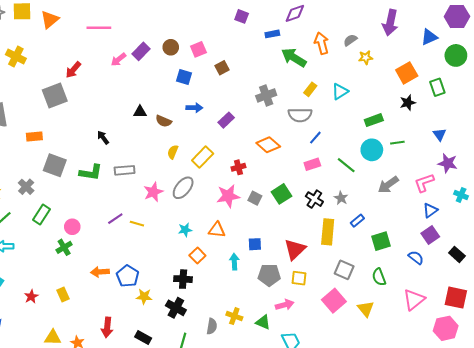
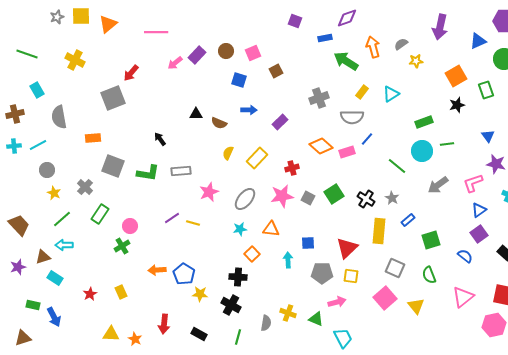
pink rectangle: (312, 164) -> (347, 152), moved
gray ellipse: (183, 188) -> (245, 199), moved

